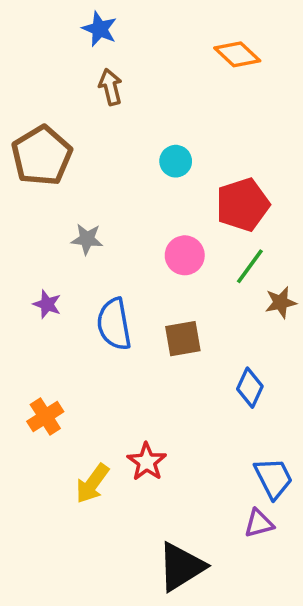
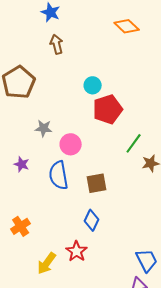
red pentagon: (243, 205) -> (108, 109), moved
pink circle: (185, 255) -> (71, 144), moved
blue diamond: (250, 388) -> (92, 220), moved

